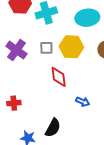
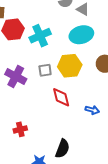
blue arrow: (83, 102) -> (92, 110), moved

